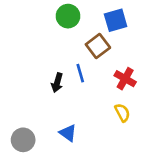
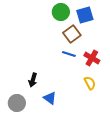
green circle: (68, 16) -> (61, 12), moved
blue line: (80, 73) -> (69, 54), moved, turned -56
black arrow: (57, 83) -> (33, 80), moved

